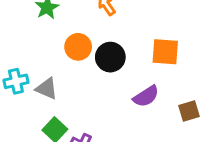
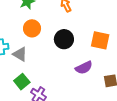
orange circle: (78, 47) -> (32, 28), moved

